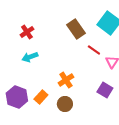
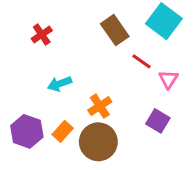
cyan arrow: (30, 57) -> (60, 84), moved
brown circle: (65, 104) -> (98, 142), size x1.6

